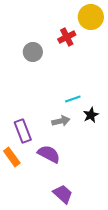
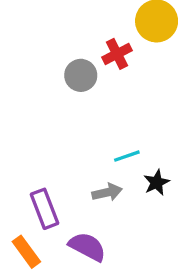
gray circle: (33, 52) -> (81, 75), moved

